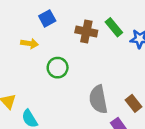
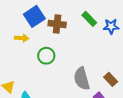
blue square: (47, 18) -> (34, 16), size x1.5
brown cross: (86, 31) -> (57, 24), moved

